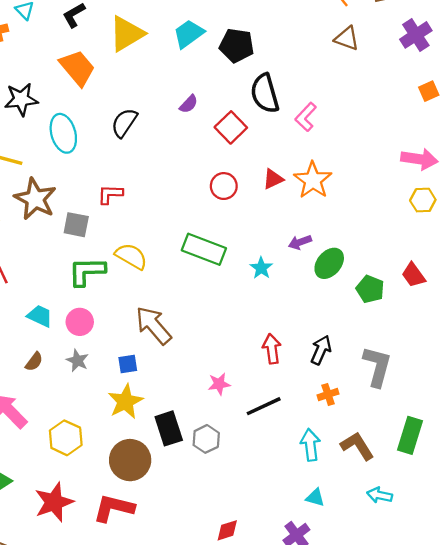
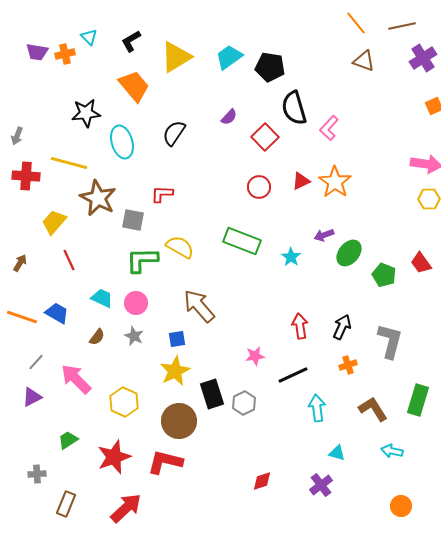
cyan arrow: (310, 445) -> (317, 408), moved

